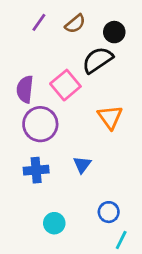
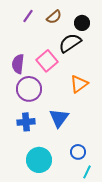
orange triangle: (110, 117) -> (79, 84), turned 30
blue triangle: (82, 165) -> (59, 118), size x1.5
cyan circle: (54, 223) -> (39, 160), size x1.6

